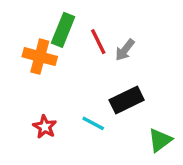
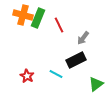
gray arrow: (125, 50) -> (83, 38), moved
orange cross: (40, 57) -> (23, 15), moved

